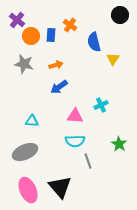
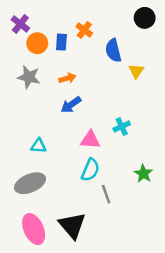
cyan semicircle: (75, 141) -> (90, 170), turned -66

